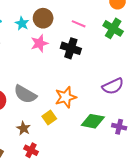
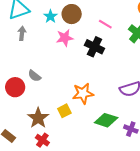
gray semicircle: (25, 94) -> (35, 76), moved, size x0.6
brown star: (24, 128) -> (38, 118), size x1.5

